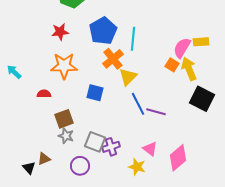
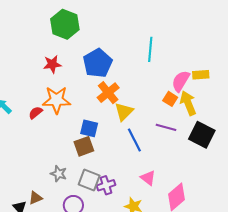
cyan line: (133, 39) -> (150, 49), moved
red semicircle: (44, 94) -> (35, 113), moved, turned -40
purple line: (156, 112) -> (166, 127), moved
brown square: (64, 119) -> (84, 146), moved
pink triangle: (150, 149) -> (148, 178), moved

